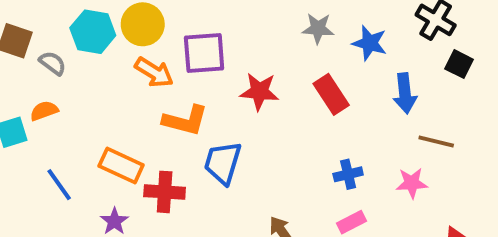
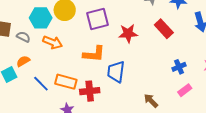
orange arrow: (154, 72) -> (53, 42), moved
blue line: (59, 185) -> (41, 84), moved

